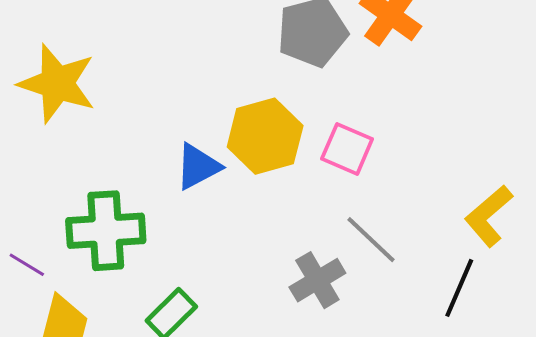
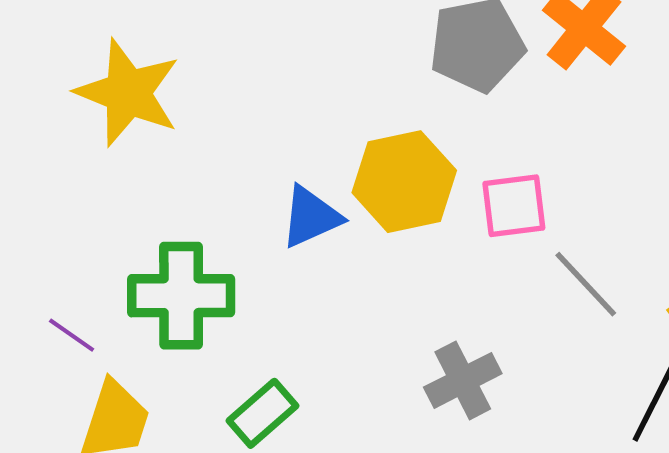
pink square: (347, 149) -> (514, 206), turned -34
gray line: (371, 240) -> (586, 284), moved

